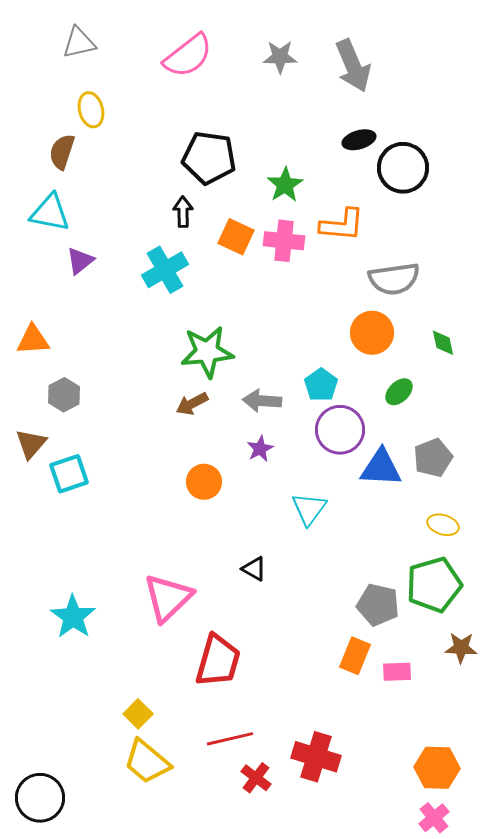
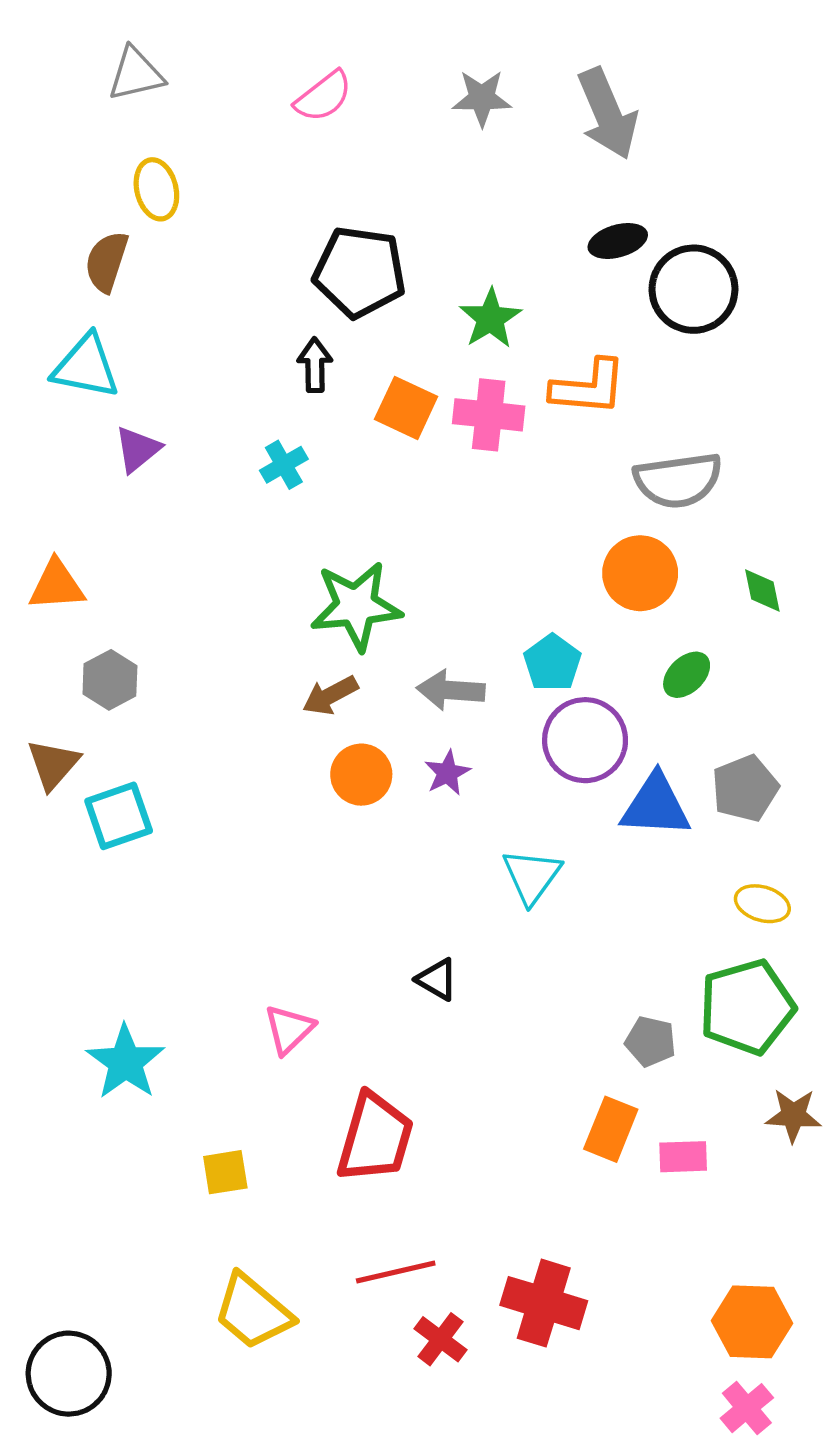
pink semicircle: (188, 56) -> (323, 96), size x0.7
cyan cross: (165, 270) -> (284, 465), size x0.6
orange circle: (204, 482) -> (361, 775), moved
pink triangle: (168, 598) -> (289, 1029), size x0.6
gray pentagon: (378, 605) -> (650, 1041), size x0.7
yellow square: (138, 714) -> (225, 1172), moved, turned 36

